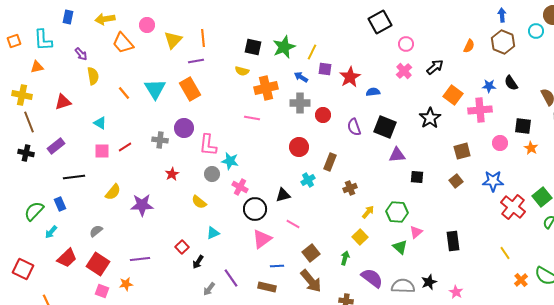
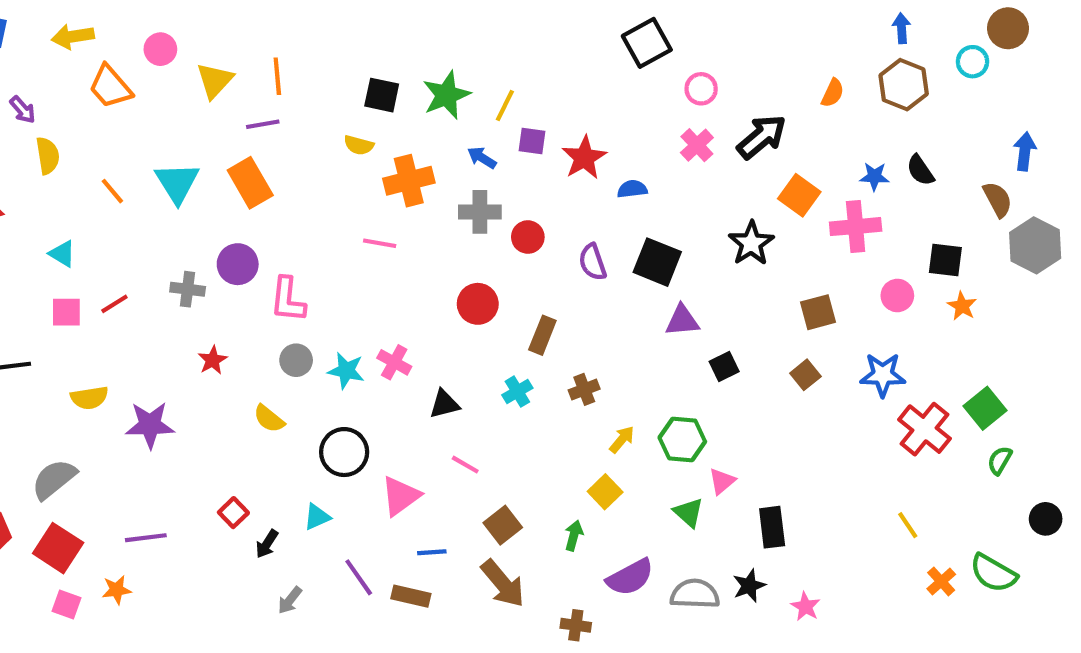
black arrow: (435, 67) -> (762, 137), size x1.4
cyan star: (230, 161) -> (346, 371), moved
black square: (417, 177) -> (724, 366), turned -32
cyan cross: (308, 180) -> (517, 392), moved
pink cross: (240, 187) -> (394, 362), moved
yellow semicircle: (113, 192) -> (89, 398), turned 42
black circle: (255, 209) -> (344, 452), moved
gray semicircle: (96, 231) -> (54, 479), size x1.6
cyan triangle: (213, 233) -> (317, 517), moved
black rectangle: (453, 241) -> (772, 527), moved
purple line: (231, 278) -> (359, 577), moved
purple semicircle: (372, 278) -> (630, 577), turned 115

